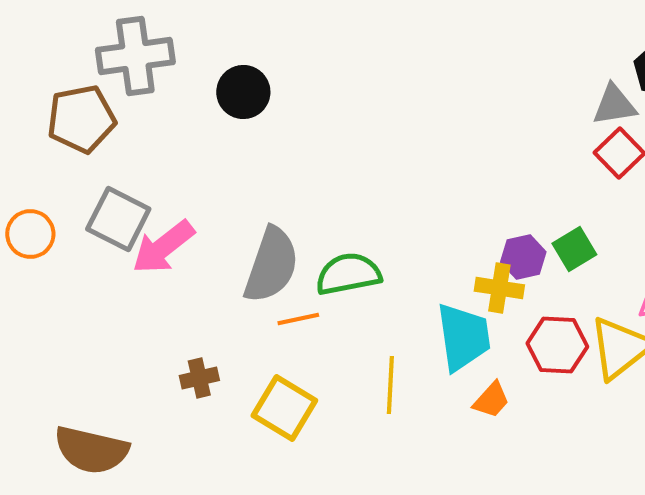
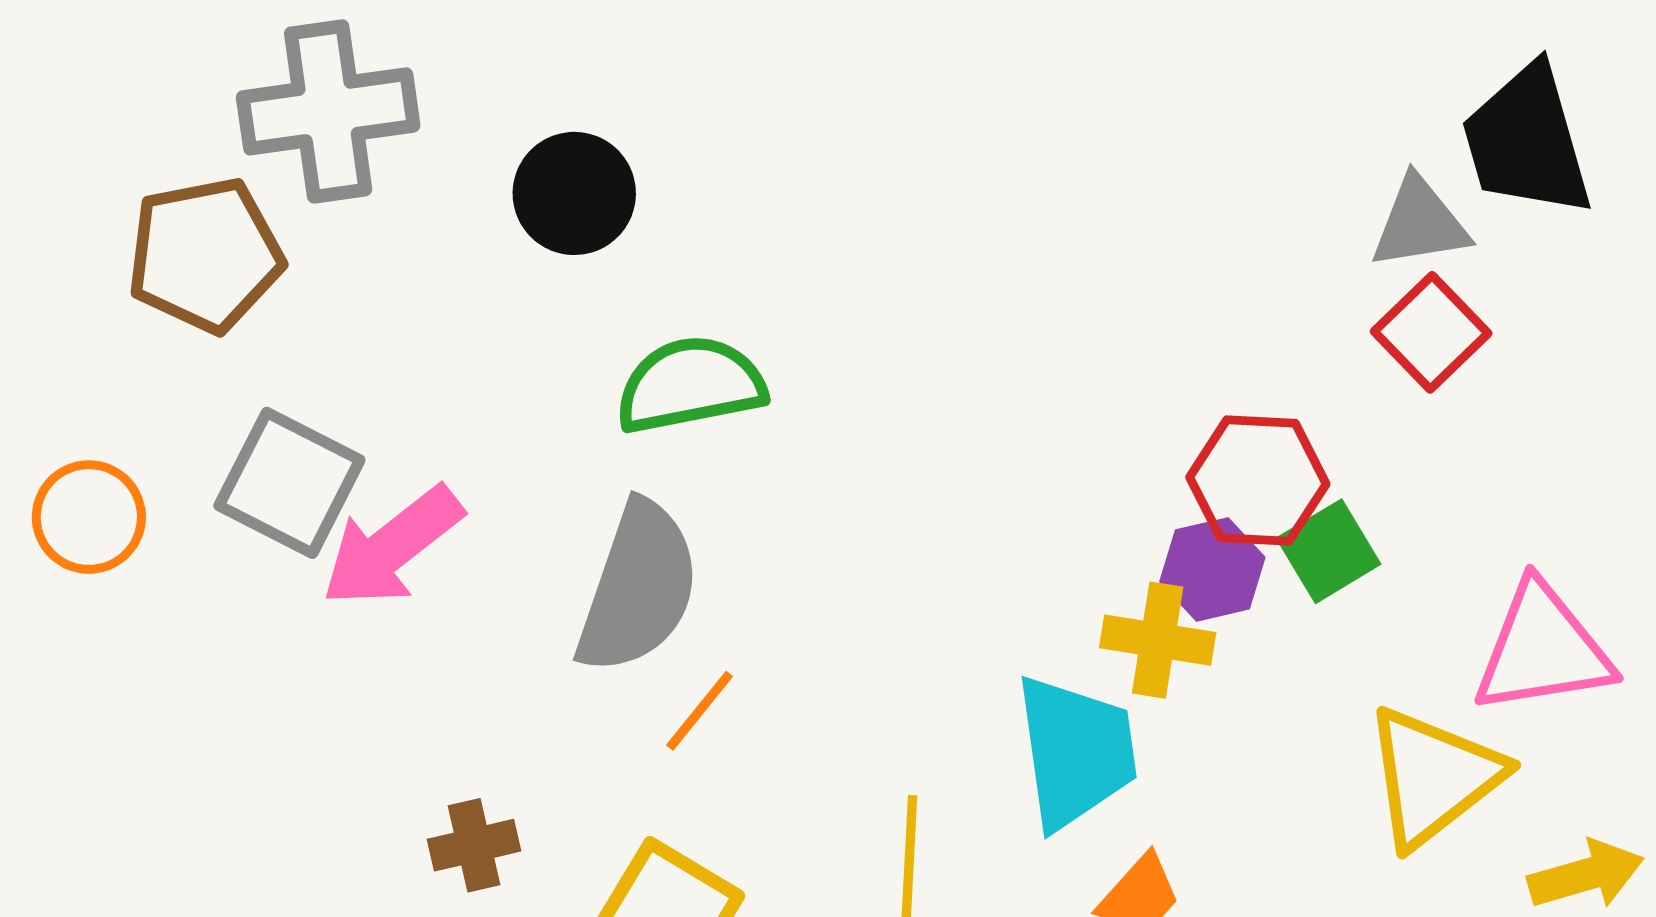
green semicircle: (348, 274) -> (690, 385), moved
orange line: (298, 319) -> (700, 711), turned -39
red hexagon: (557, 345) -> (1258, 481), moved

